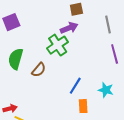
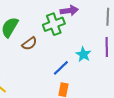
cyan star: (106, 90) -> (83, 54), moved

